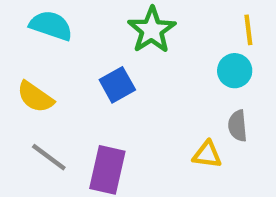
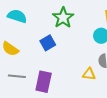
gray line: (49, 157) -> (17, 76), turned -30

